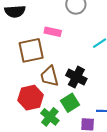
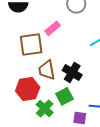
pink rectangle: (53, 32) -> (53, 28), turned -56

